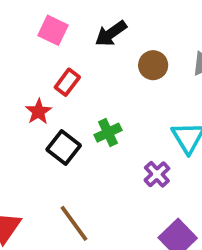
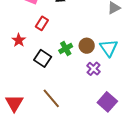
brown circle: (153, 65) -> (87, 46), moved
red star: (39, 112) -> (19, 40), moved

